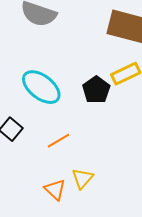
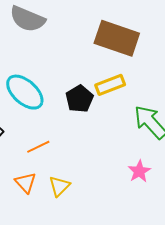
orange triangle: (55, 190) -> (26, 183), moved

